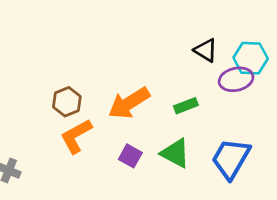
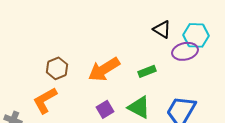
orange L-shape: (76, 136) -> (45, 100), moved
purple square: (130, 156) -> (105, 109), turned 30

